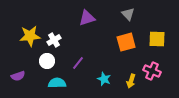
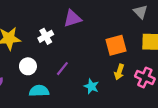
gray triangle: (128, 14) -> (140, 12), moved
white cross: (54, 40) -> (46, 36), moved
yellow arrow: (131, 81) -> (119, 72), moved

